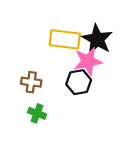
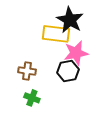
black star: (97, 39) -> (70, 20), moved

